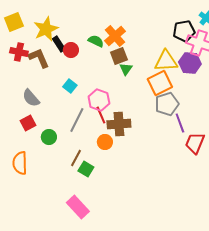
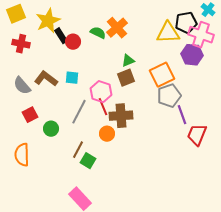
brown square: (119, 56) -> (126, 78), moved
brown L-shape: (39, 58) -> (46, 79), moved, turned -30
yellow triangle: (166, 61) -> (168, 33), moved
green triangle: (126, 69) -> (128, 61), turned 32
cyan square: (70, 86) -> (72, 78), turned -32
gray semicircle: (31, 98) -> (22, 86), moved

